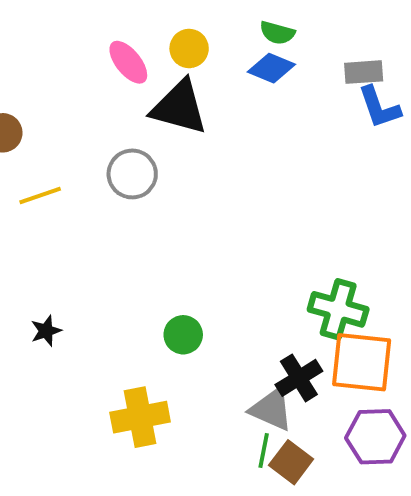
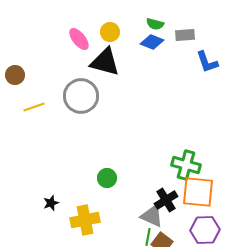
gray rectangle: (364, 72) -> (185, 35), moved
gray circle: (132, 174) -> (81, 96), size x1.4
black star: (46, 331) -> (51, 203), moved

